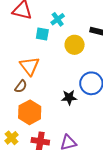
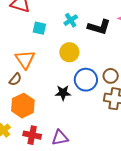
cyan cross: (58, 19) -> (71, 20), moved
yellow circle: (75, 45) -> (69, 52), moved

